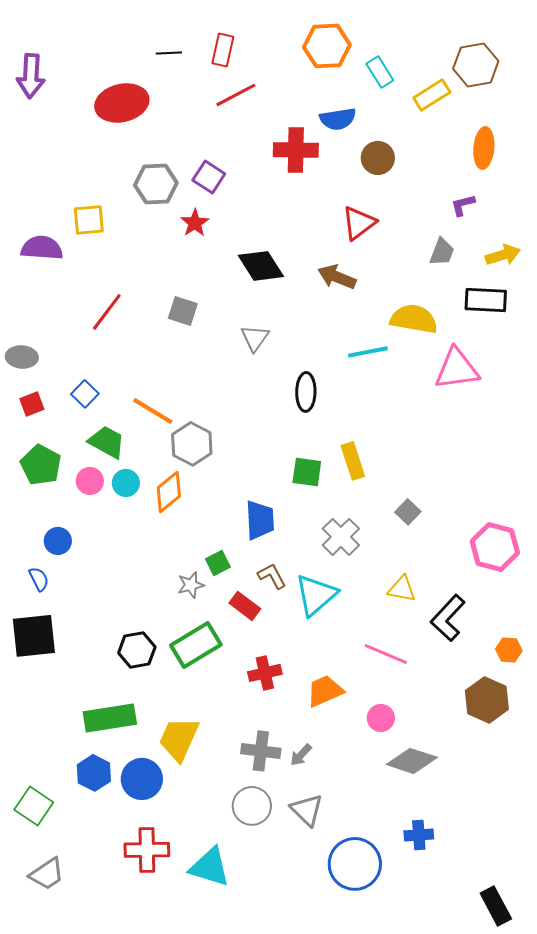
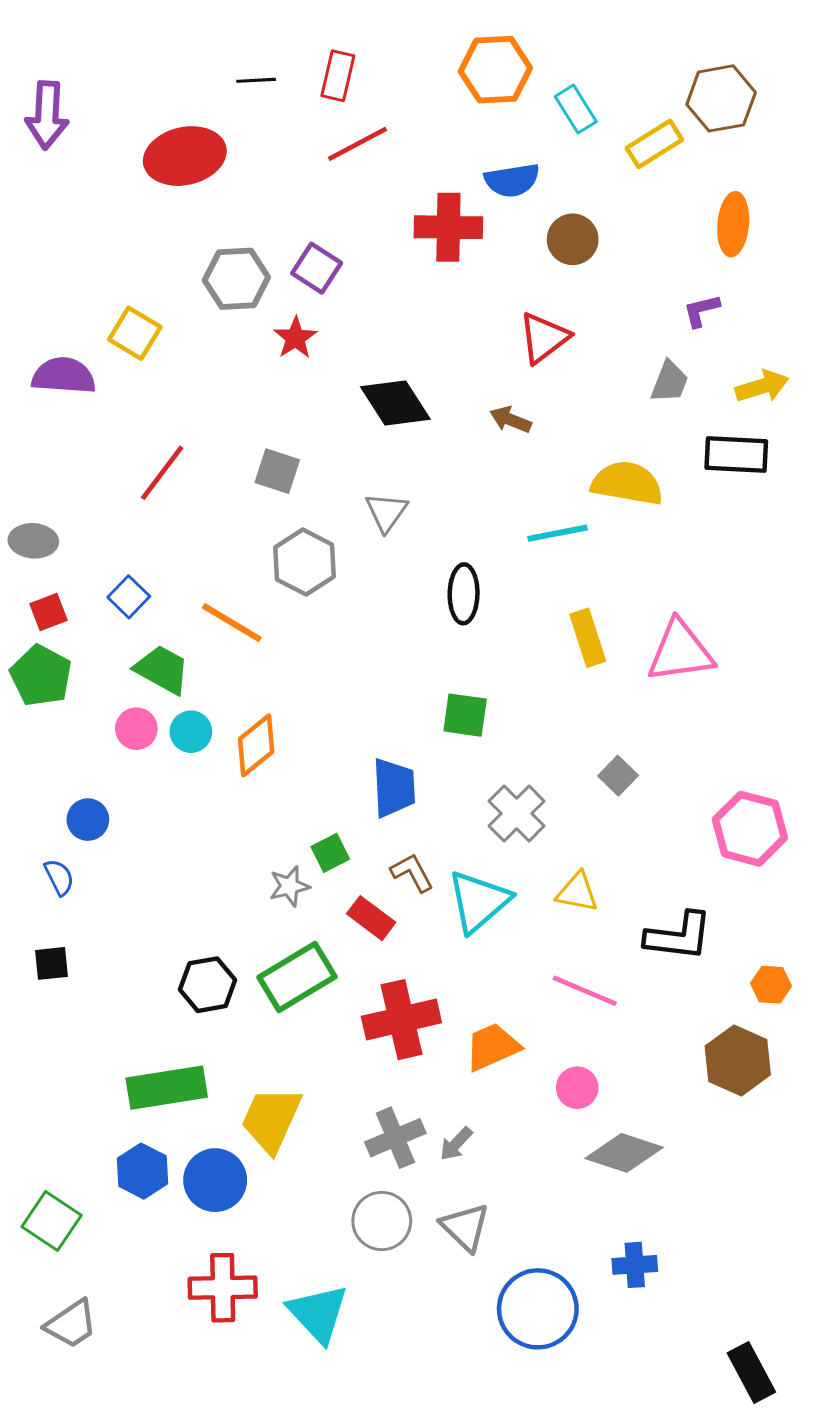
yellow square: (89, 220) -> (135, 333), turned 36
brown arrow: (337, 277) -> (511, 420), size x0.7
pink triangle: (457, 369) -> (680, 651), moved
gray hexagon: (192, 444) -> (305, 562), moved
yellow rectangle: (353, 461) -> (588, 638), moved
green pentagon: (41, 465) -> (41, 676), moved
yellow triangle: (402, 589) -> (577, 892), moved
black L-shape: (448, 618) -> (679, 936), turned -126
black square: (34, 636) -> (52, 963), size x0.5
red cross: (265, 673) -> (401, 1020), size x1.5
gray cross: (261, 751) -> (395, 1138), turned -30
cyan triangle: (210, 867) -> (318, 1313), turned 30

